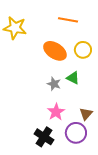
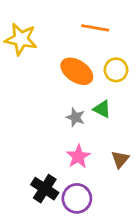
purple circle: (76, 133) -> (77, 198), moved
black cross: (44, 137) -> (45, 189), moved

